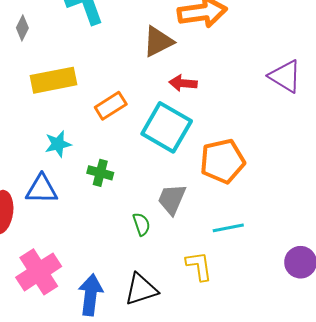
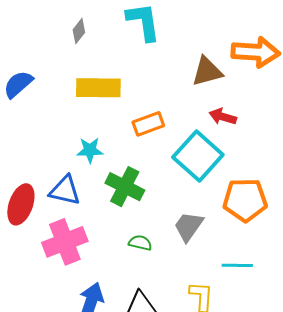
green cross: (100, 173) -> (125, 187), size x1.5
green semicircle: (141, 224) -> (140, 243), moved, turned -70
pink cross: (39, 272) -> (65, 242), moved

